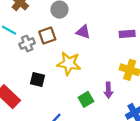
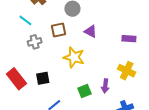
gray cross: (27, 44) -> (35, 42), moved
black square: (37, 79) -> (43, 78), moved, turned -32

